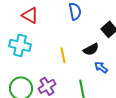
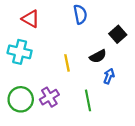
blue arrow: (101, 67) -> (109, 76), turned 72

